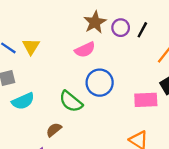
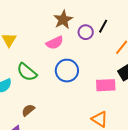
purple circle: (121, 28) -> (86, 32), moved
green semicircle: (71, 101) -> (27, 72), moved

